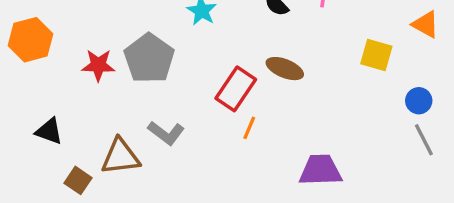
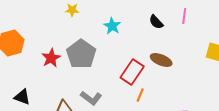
red star: (98, 65) -> (51, 58), turned -30

